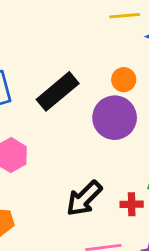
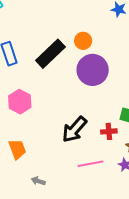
orange circle: (124, 80) -> (83, 41), moved

